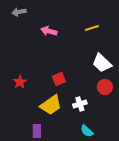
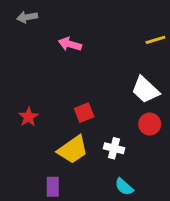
yellow line: (92, 28) -> (155, 40), moved
white cross: (80, 104) -> (114, 148), turned 32

